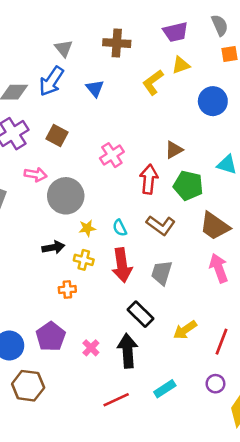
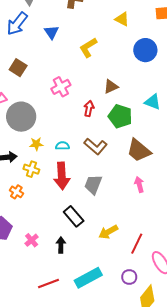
yellow triangle: (181, 65) -> (122, 19), turned 42
yellow L-shape: (153, 82) -> (88, 48), moved
red arrow: (149, 179) -> (89, 109), size x0.7
cyan semicircle: (120, 228) -> (62, 146), turned 112
pink arrow: (219, 268) -> (139, 184), size x0.7
orange cross: (67, 289) -> (16, 192), turned 32
black arrow: (128, 351) -> (61, 245), size x0.6
cyan rectangle: (165, 389) -> (88, 278), size x1.5

